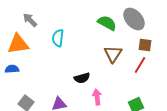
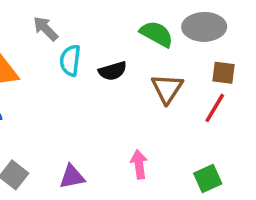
gray ellipse: (134, 19) -> (204, 27), turned -50
gray arrow: (30, 20) -> (46, 29), moved
black semicircle: (82, 78) -> (113, 71), moved

